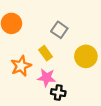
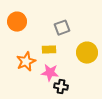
gray square: (59, 30) -> (62, 28), turned 35
yellow rectangle: (45, 53) -> (49, 50), turned -56

